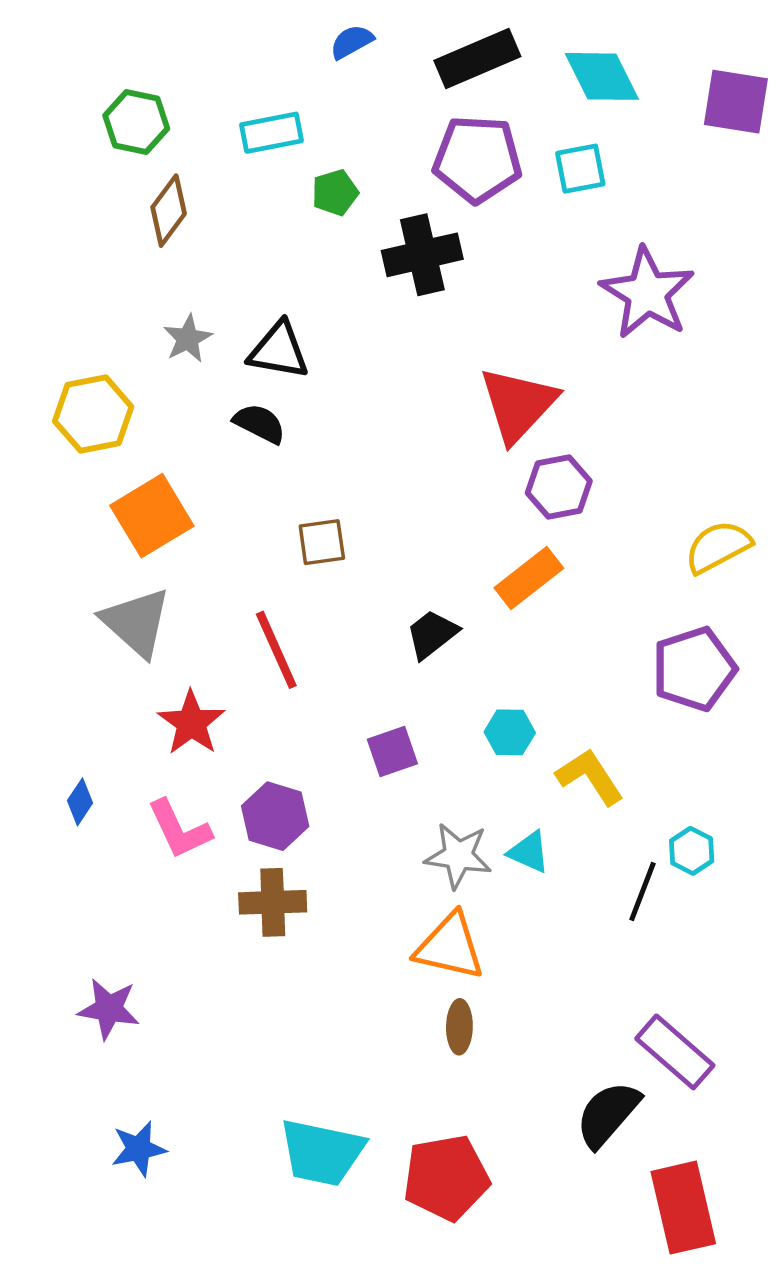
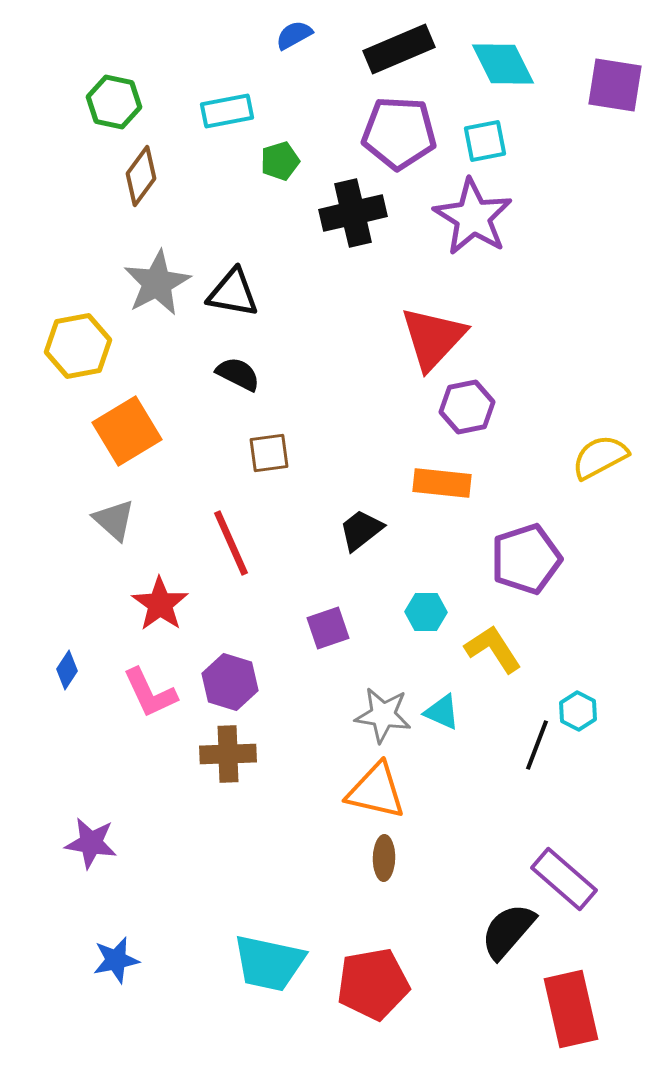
purple star: (647, 293) -> (473, 217), moved
gray star: (188, 339) -> (157, 283), size x1.6
black semicircle: (260, 424) -> (238, 374), moved
orange rectangle: (529, 578) -> (442, 483), turned 44
gray triangle: (136, 622) -> (114, 520), size x0.7
purple pentagon: (694, 669) -> (526, 559), moved

